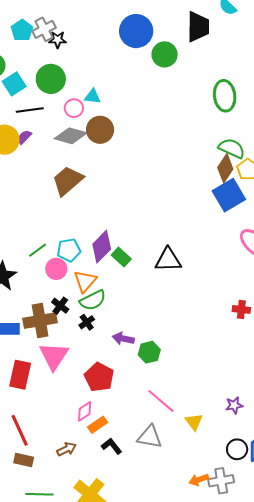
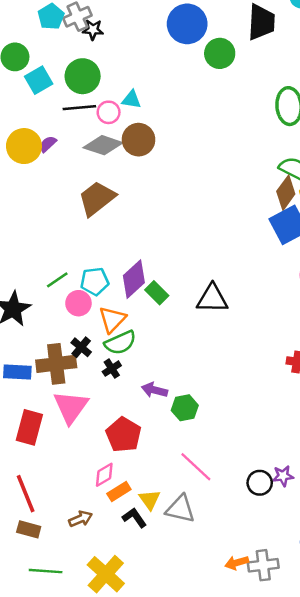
black line: (30, 110) -> (79, 108), moved
yellow triangle: (194, 422) -> (150, 500), moved
black circle: (237, 449) -> (260, 483), moved

